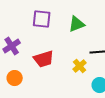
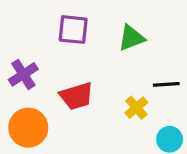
orange circle: (15, 78) -> (28, 128), size x1.5

